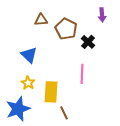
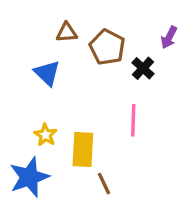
purple arrow: (102, 15) -> (169, 37), moved, turned 32
blue triangle: (29, 55) -> (47, 73), moved

